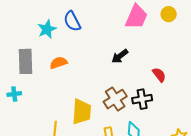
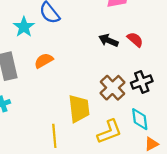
black arrow: (120, 56) -> (108, 40), turned 72
red semicircle: (159, 75) -> (135, 40), moved

